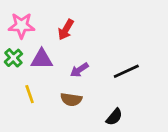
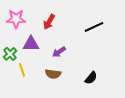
green cross: (13, 58) -> (10, 54), moved
black line: (126, 71) -> (94, 27), moved
black semicircle: (114, 117) -> (91, 78), moved

